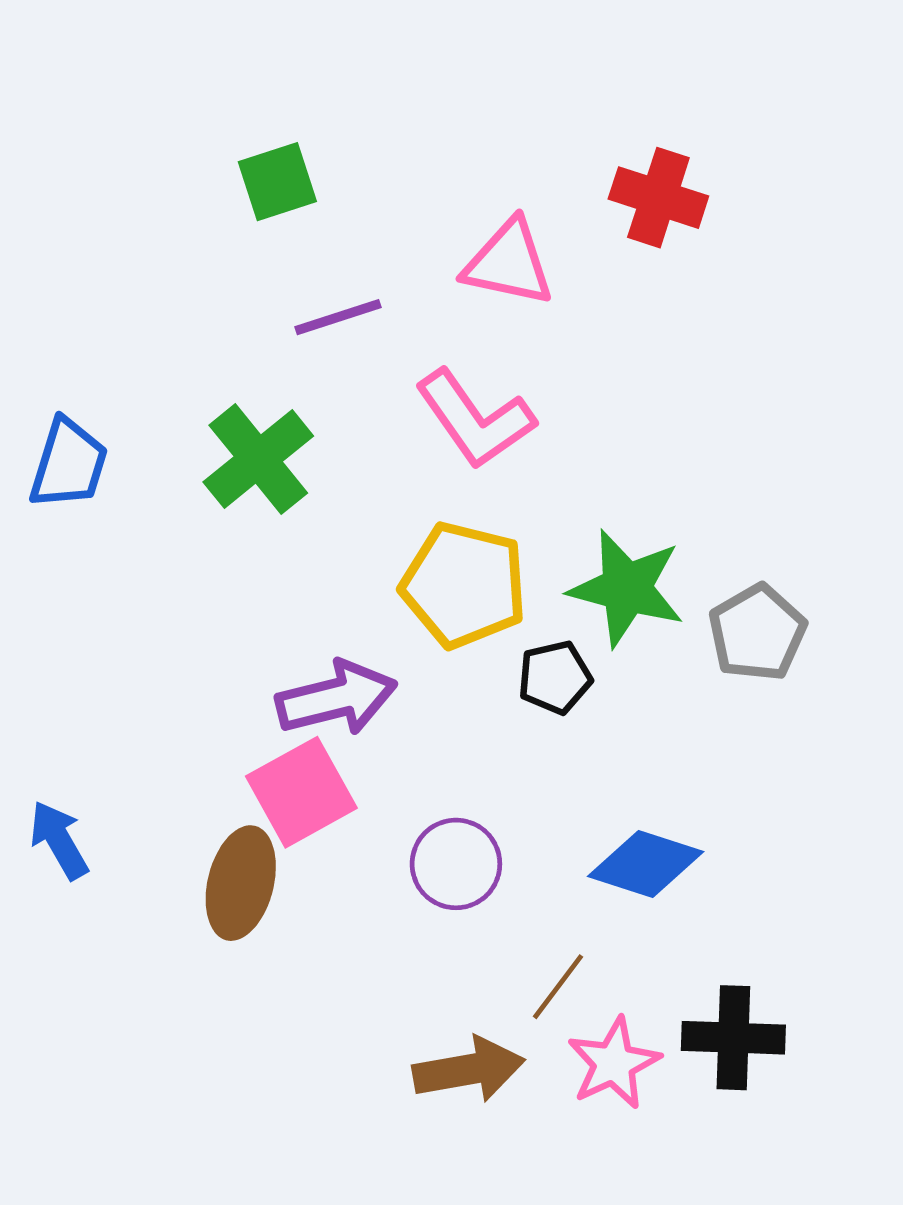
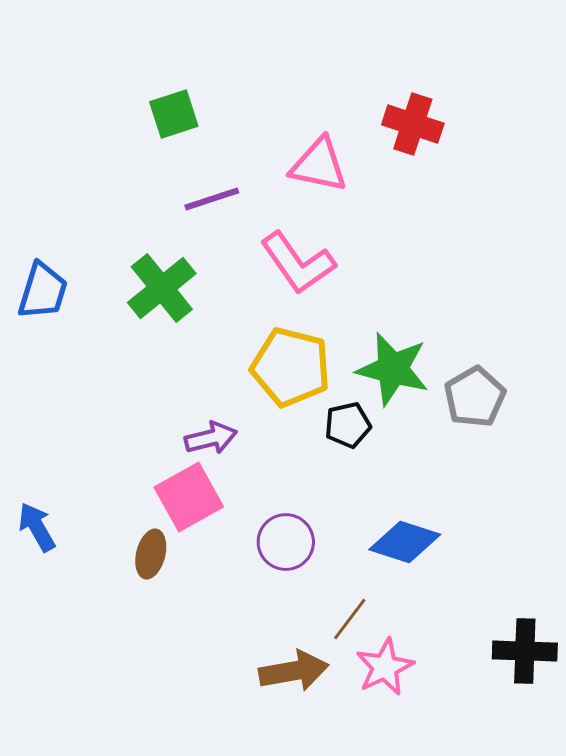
purple arrow: (336, 698) -> (211, 438), size x0.7
brown ellipse: (241, 883) -> (151, 554), size x0.7
black cross: (733, 1038) -> (525, 651), moved

